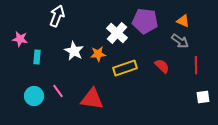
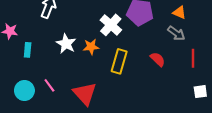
yellow rectangle: (125, 68) -> (119, 61), turned -55
red triangle: (92, 99) -> (85, 94), turned 40

